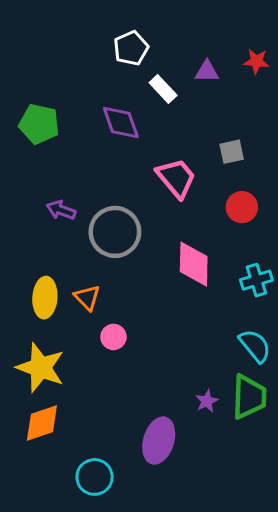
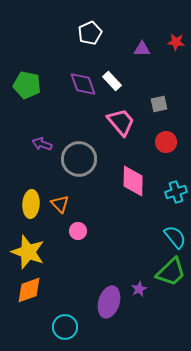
white rectangle: (163, 89) -> (112, 81), moved
green trapezoid: (249, 397) -> (171, 272), turned 44
purple star: (207, 401) -> (139, 289), moved

